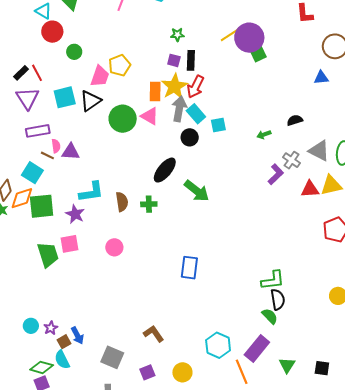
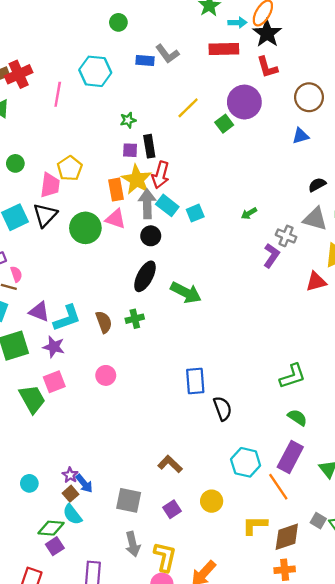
purple circle: (249, 38) -> (244, 102), moved
black semicircle: (295, 120) -> (317, 185), moved
black circle: (190, 137) -> (151, 236), moved
purple triangle: (71, 152) -> (39, 312), moved, turned 30
red triangle: (310, 189) -> (316, 282), moved
black semicircle: (278, 300) -> (223, 409), moved
purple star: (51, 328) -> (70, 475), moved

